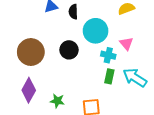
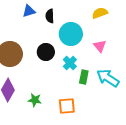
cyan cross: (108, 55) -> (70, 63), moved, turned 32

